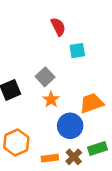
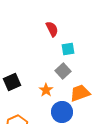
gray square: (45, 77) -> (63, 71), moved

